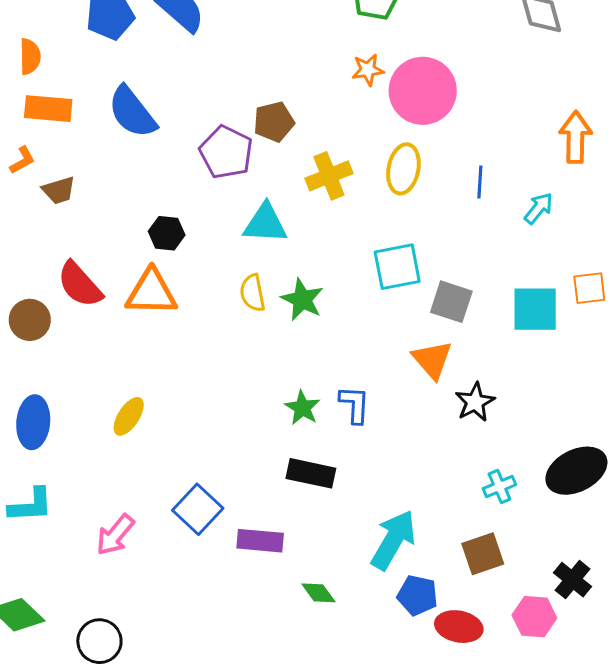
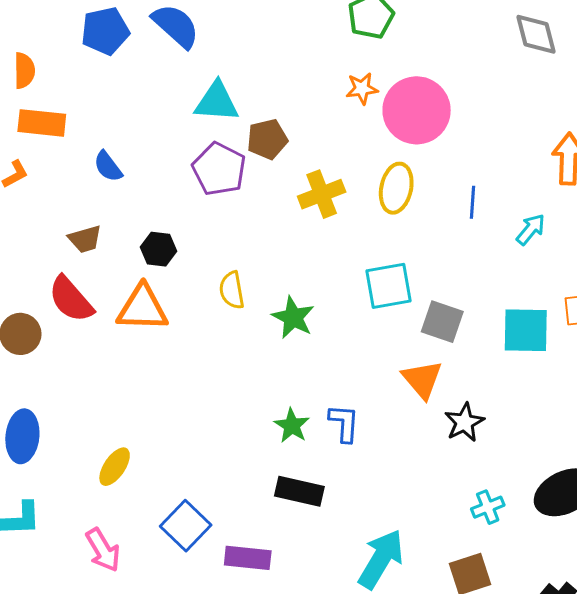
blue semicircle: (132, 112) -> (108, 166), moved, size x0.6
brown trapezoid: (59, 190) -> (85, 239), moved
cyan triangle: (265, 223) -> (217, 102), moved
yellow semicircle: (253, 293) -> (232, 290), moved
yellow ellipse: (129, 416) -> (115, 467), moved
pink arrow: (115, 535) -> (103, 550), turned -72

